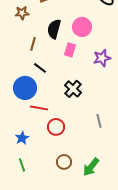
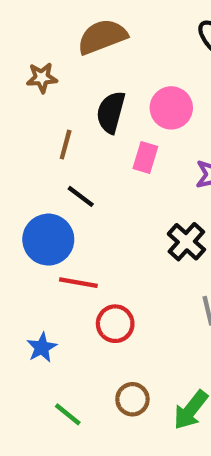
black cross: (73, 89) -> (186, 242), moved
green line: (22, 165) -> (68, 414), moved, turned -32

